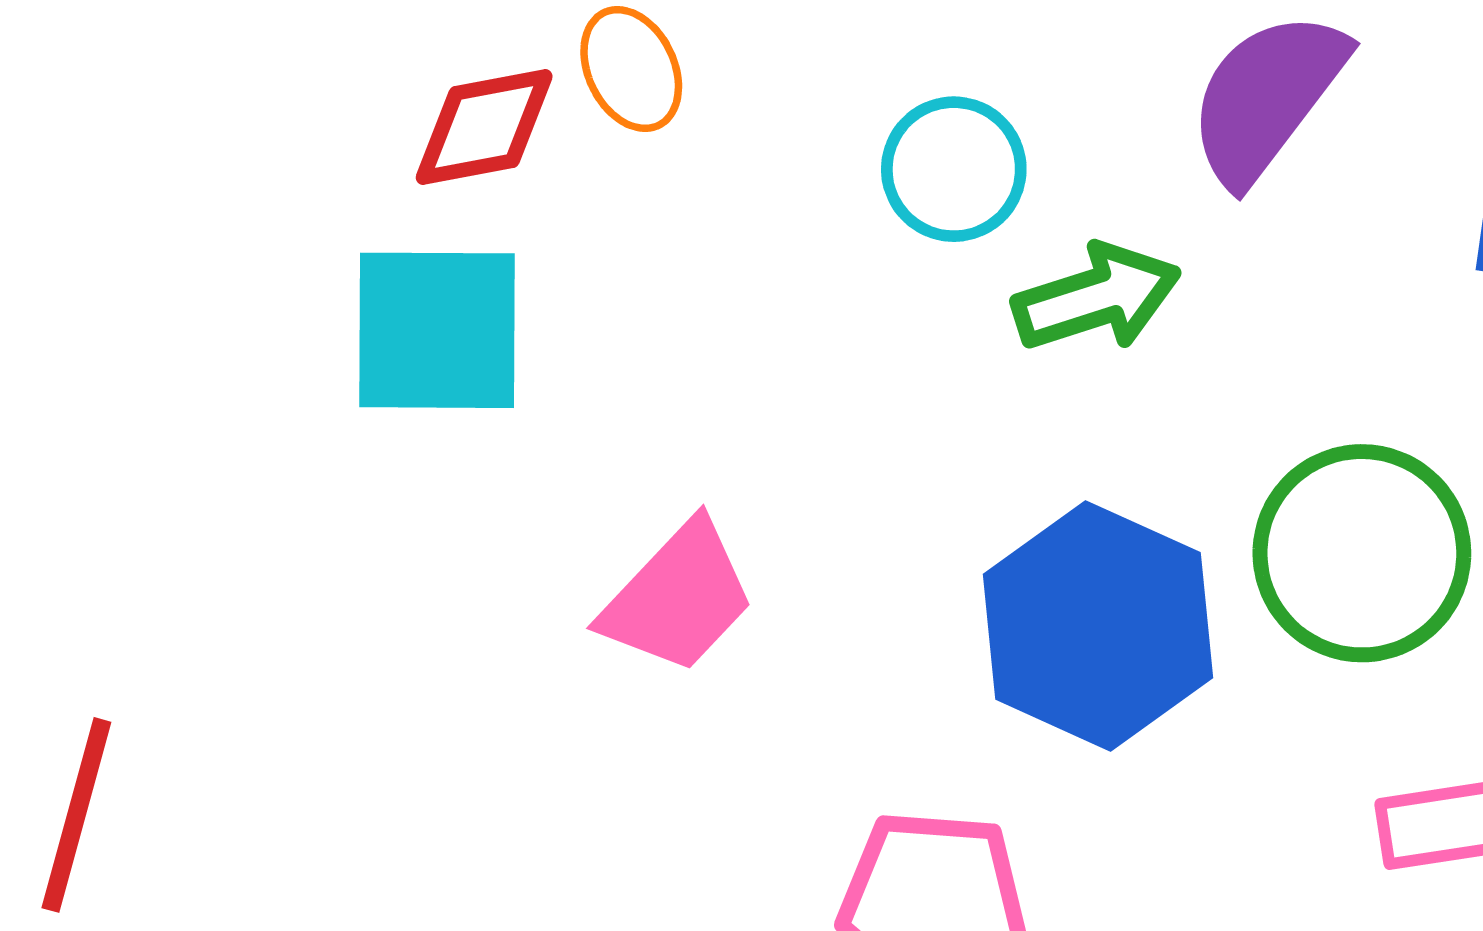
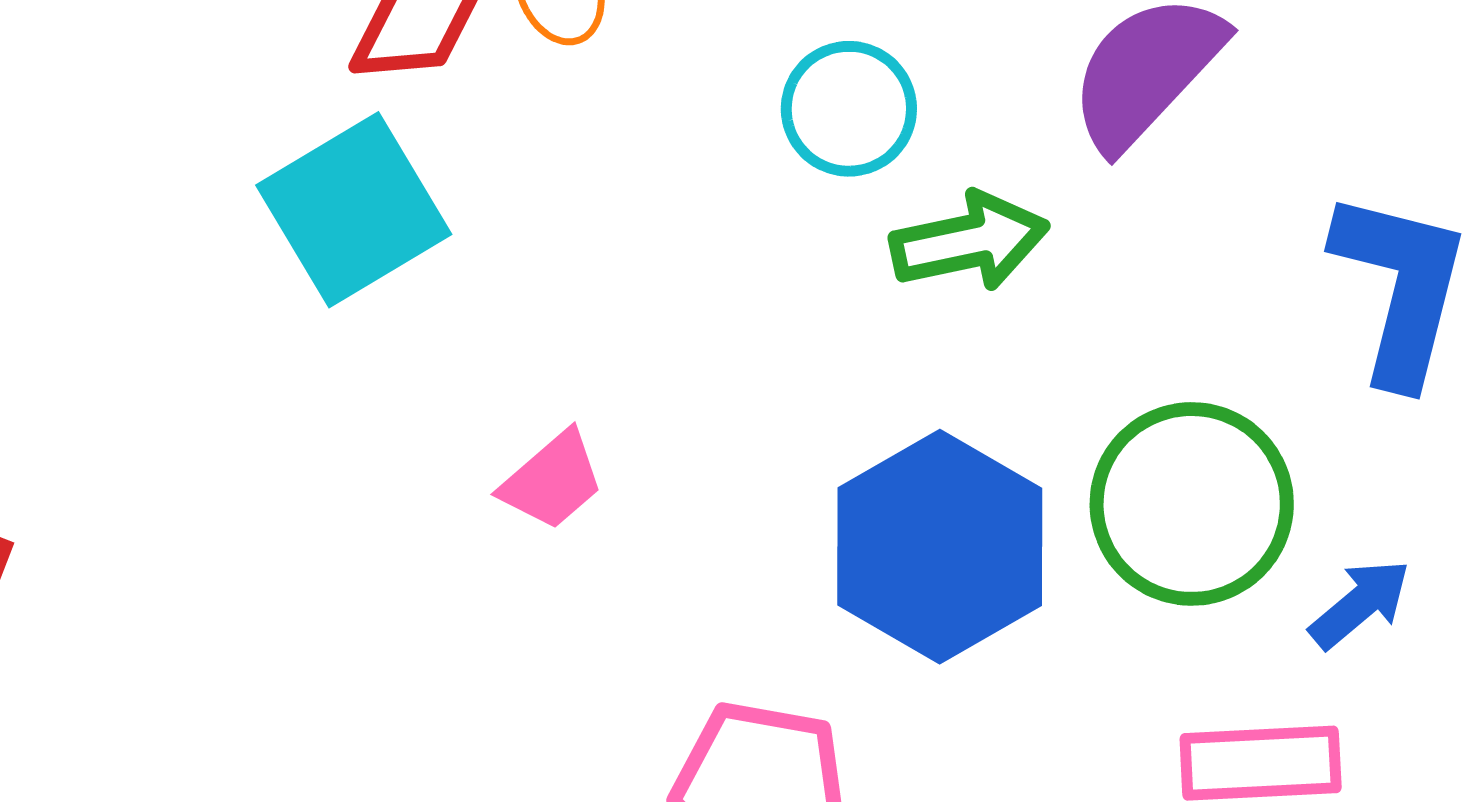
cyan square: (437, 330) -> (354, 210), turned -37
pink trapezoid: (678, 597) -> (552, 481), size x0.7

